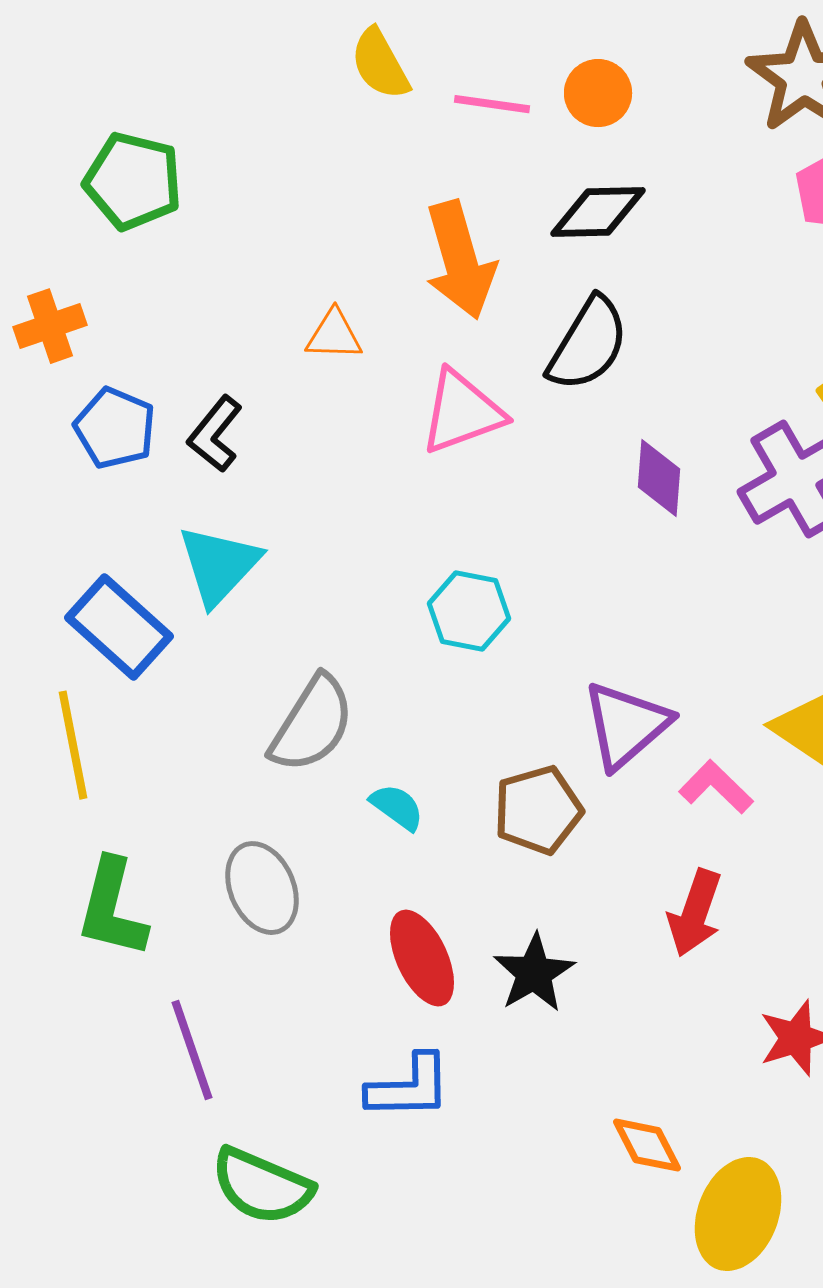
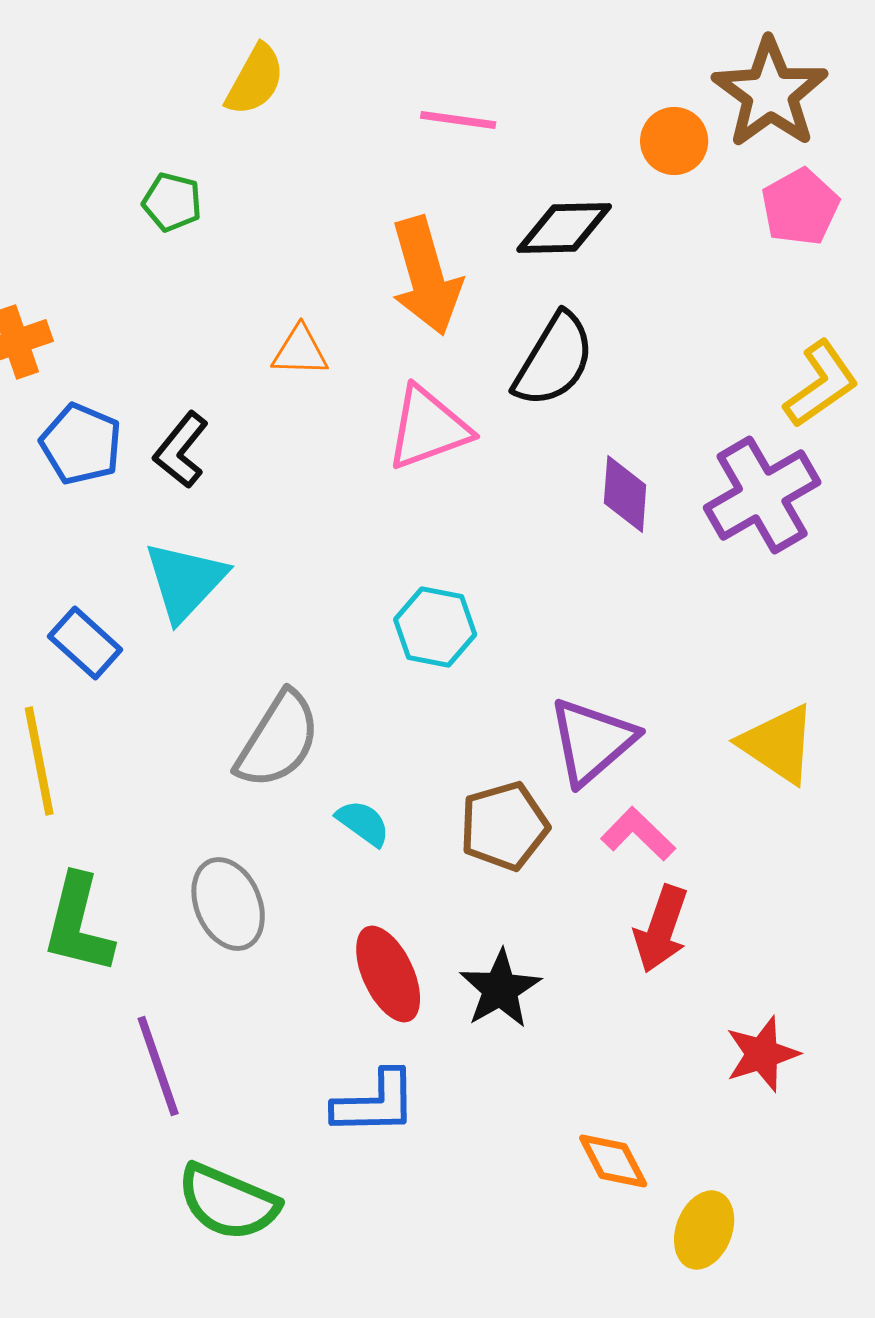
yellow semicircle: (380, 64) -> (255, 80), moved, turned -122
orange circle: (598, 93) -> (674, 141), moved
green pentagon: (133, 181) -> (172, 202), moved, size x0.6
blue rectangle: (119, 627) -> (85, 643), size x0.7
pink L-shape: (716, 787) -> (638, 834), moved
yellow ellipse: (738, 1214) -> (704, 1230), size x0.7

